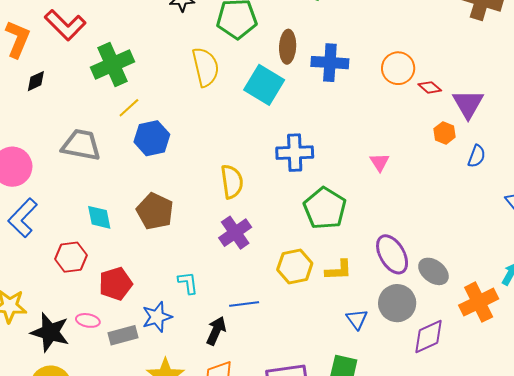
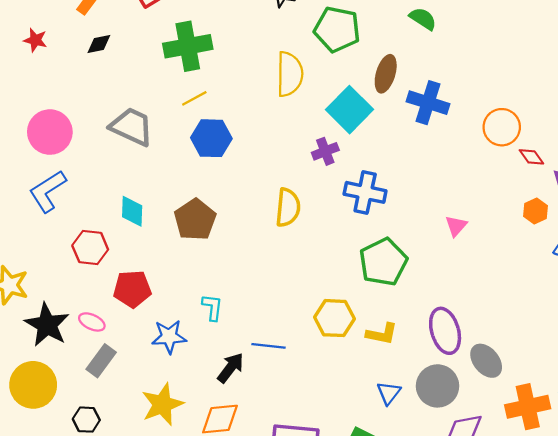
purple cross: (235, 233) -> (325, 151), moved, size x0.7
gray rectangle: (123, 335) -> (101, 361), moved, turned -52

